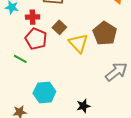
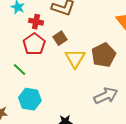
green line: (20, 59) -> (19, 69), moved

